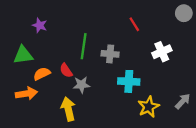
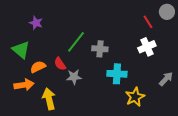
red line: (134, 24) -> (148, 22), moved
green line: (84, 46) -> (76, 42), turned 30
green triangle: (23, 55) -> (21, 50), turned 48
gray arrow: (183, 101) -> (166, 79), moved
yellow arrow: (68, 109) -> (49, 99), moved

